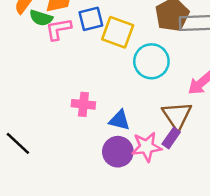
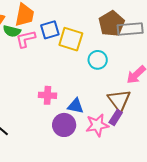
cyan circle: (151, 61) -> (98, 60), size x0.7
purple circle: (118, 152) -> (64, 125), moved

